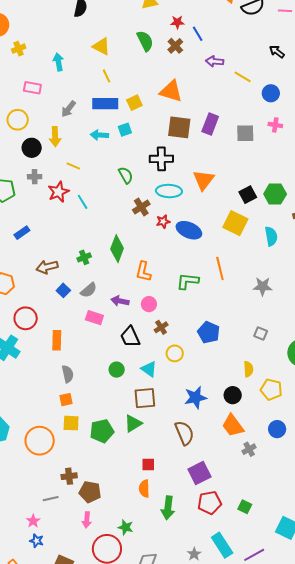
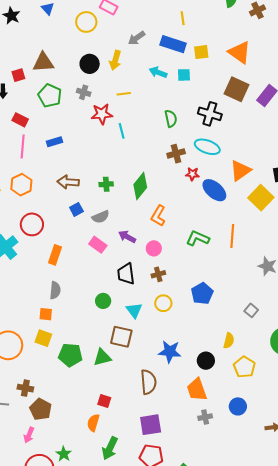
yellow circle: (18, 120) -> (86, 22), moved
yellow line: (73, 166) -> (124, 94), turned -48
orange triangle: (204, 180) -> (240, 171), moved

